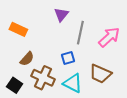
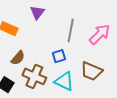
purple triangle: (61, 15) -> (37, 13), moved

